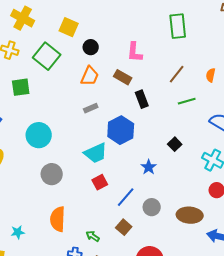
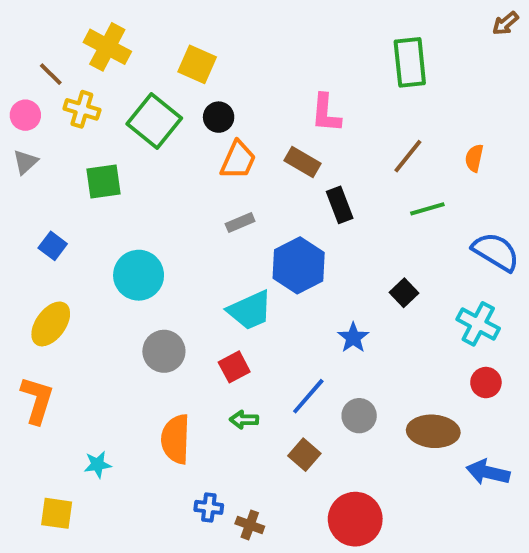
black circle: (91, 47) -> (219, 117), moved
red square: (100, 182) -> (234, 367), moved
green arrow: (93, 236) -> (244, 420), moved, turned -32

